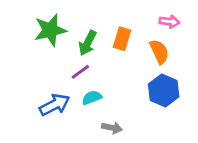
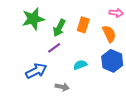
cyan semicircle: (92, 98) -> (80, 65), moved
gray arrow: (112, 128) -> (62, 87), moved

